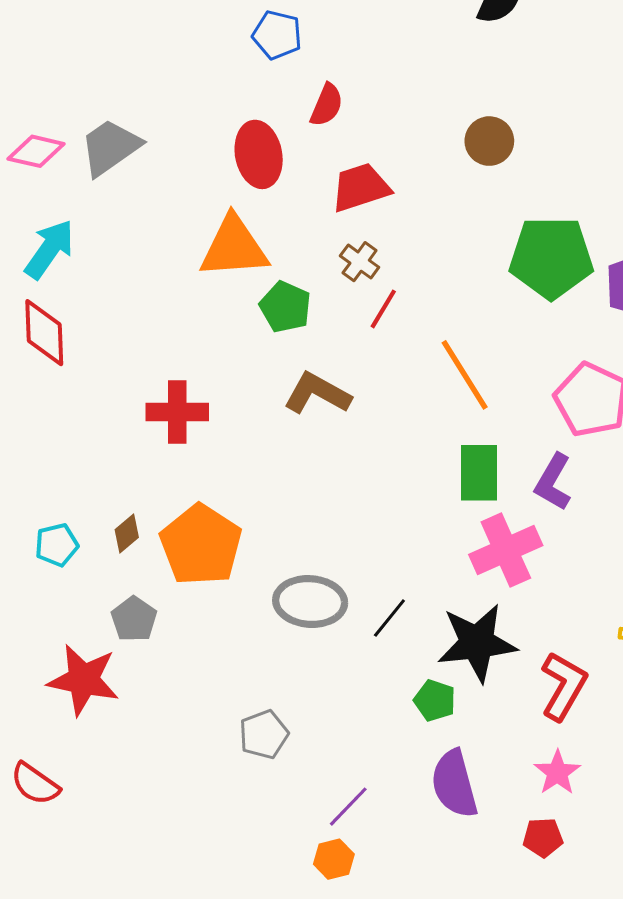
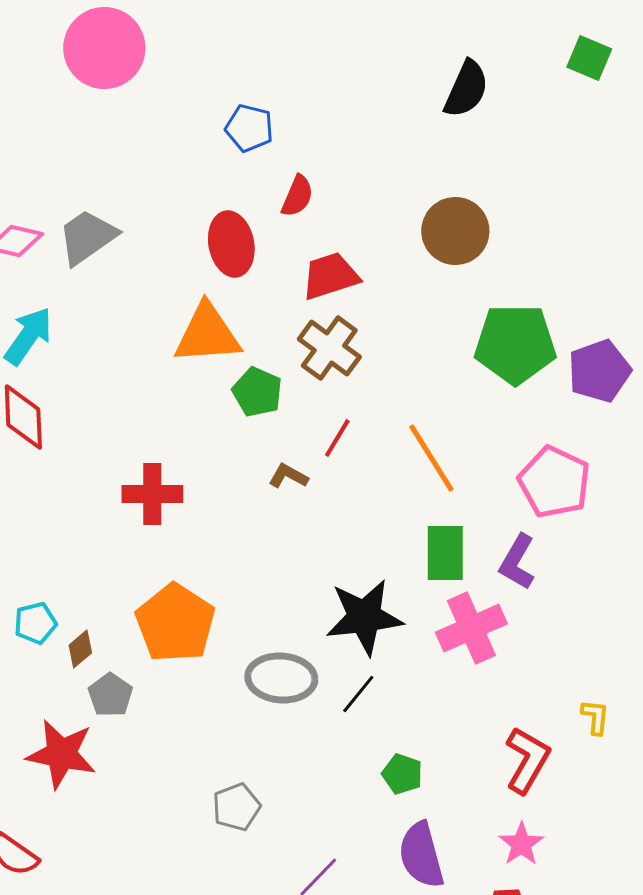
brown circle: (489, 141) -> (455, 231), size x1.4
brown cross: (360, 262) -> (329, 348), size x1.6
red line: (383, 309) -> (337, 438), moved
brown L-shape: (317, 393) -> (288, 476), size x0.6
brown diamond: (127, 534) -> (80, 649), moved
black star: (477, 643) -> (364, 617), moved

